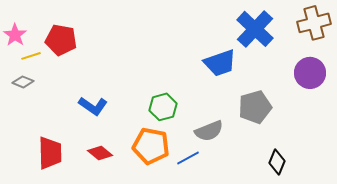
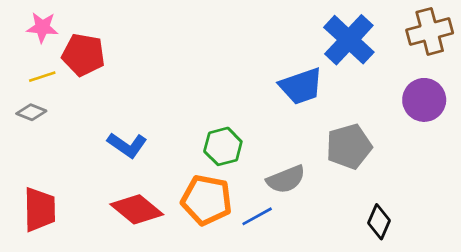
pink star: (15, 35) -> (42, 27), moved, turned -30
red trapezoid: (50, 153) -> (40, 209), moved
red diamond: (100, 153) -> (137, 209), size x1.5

